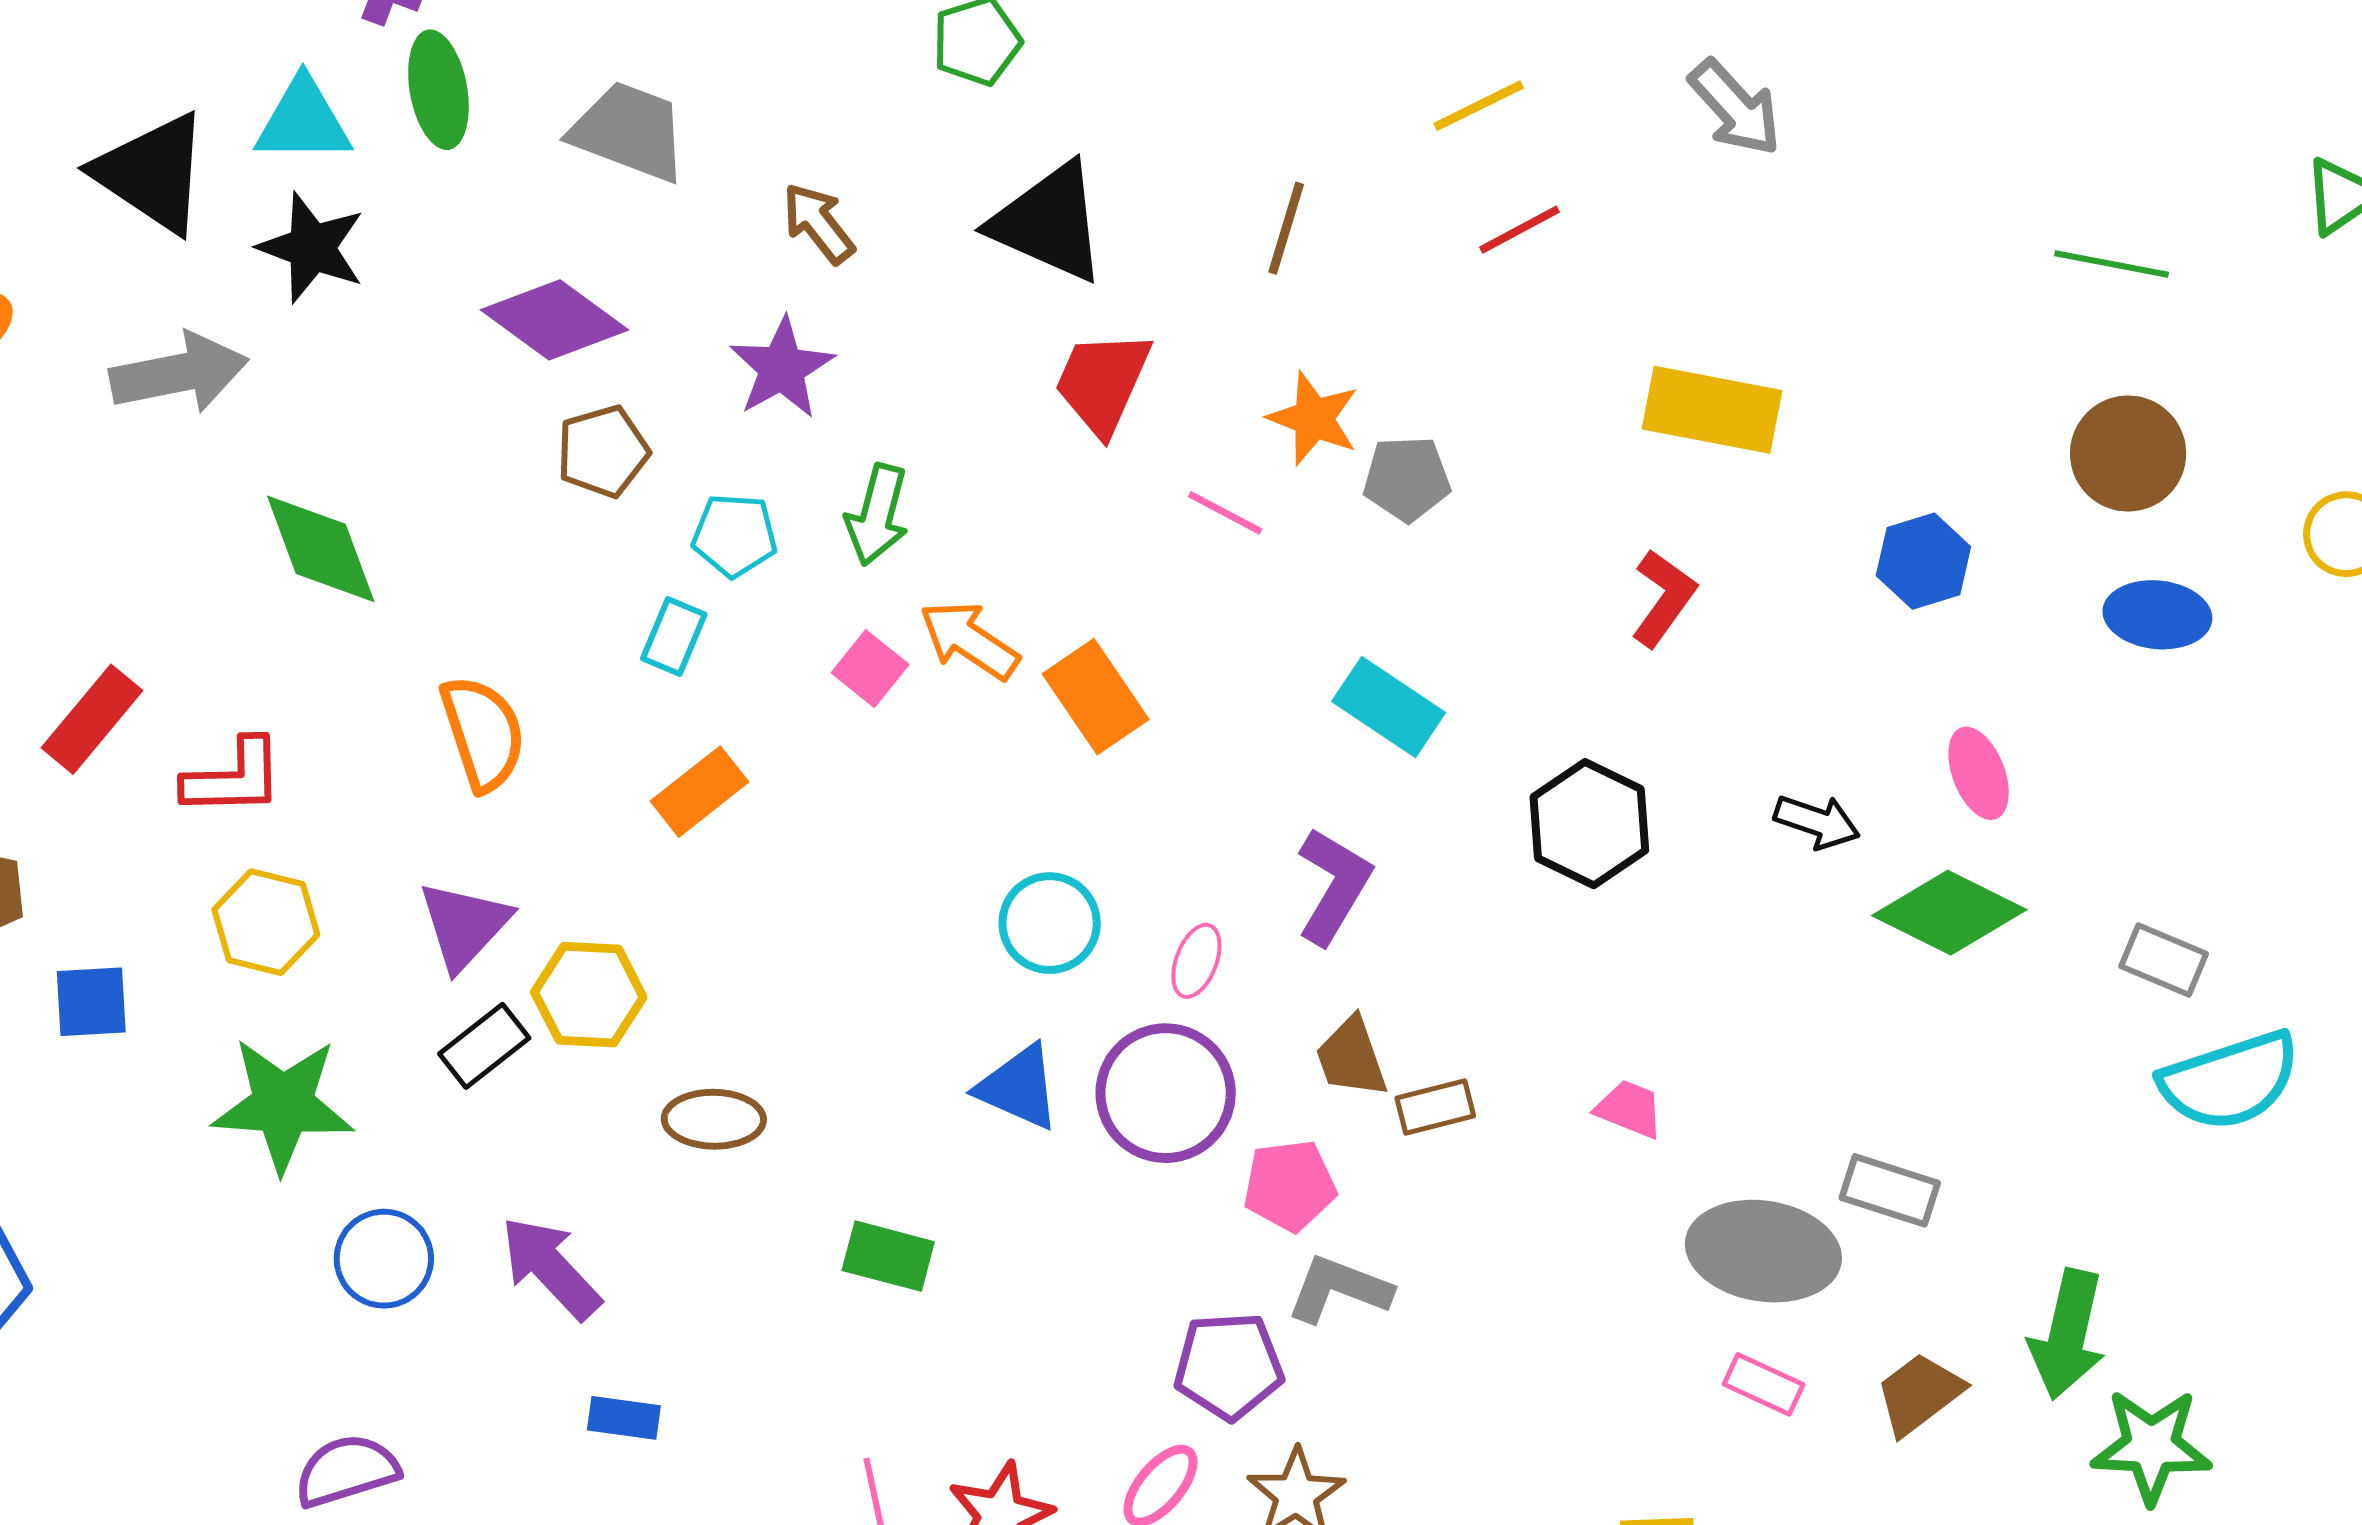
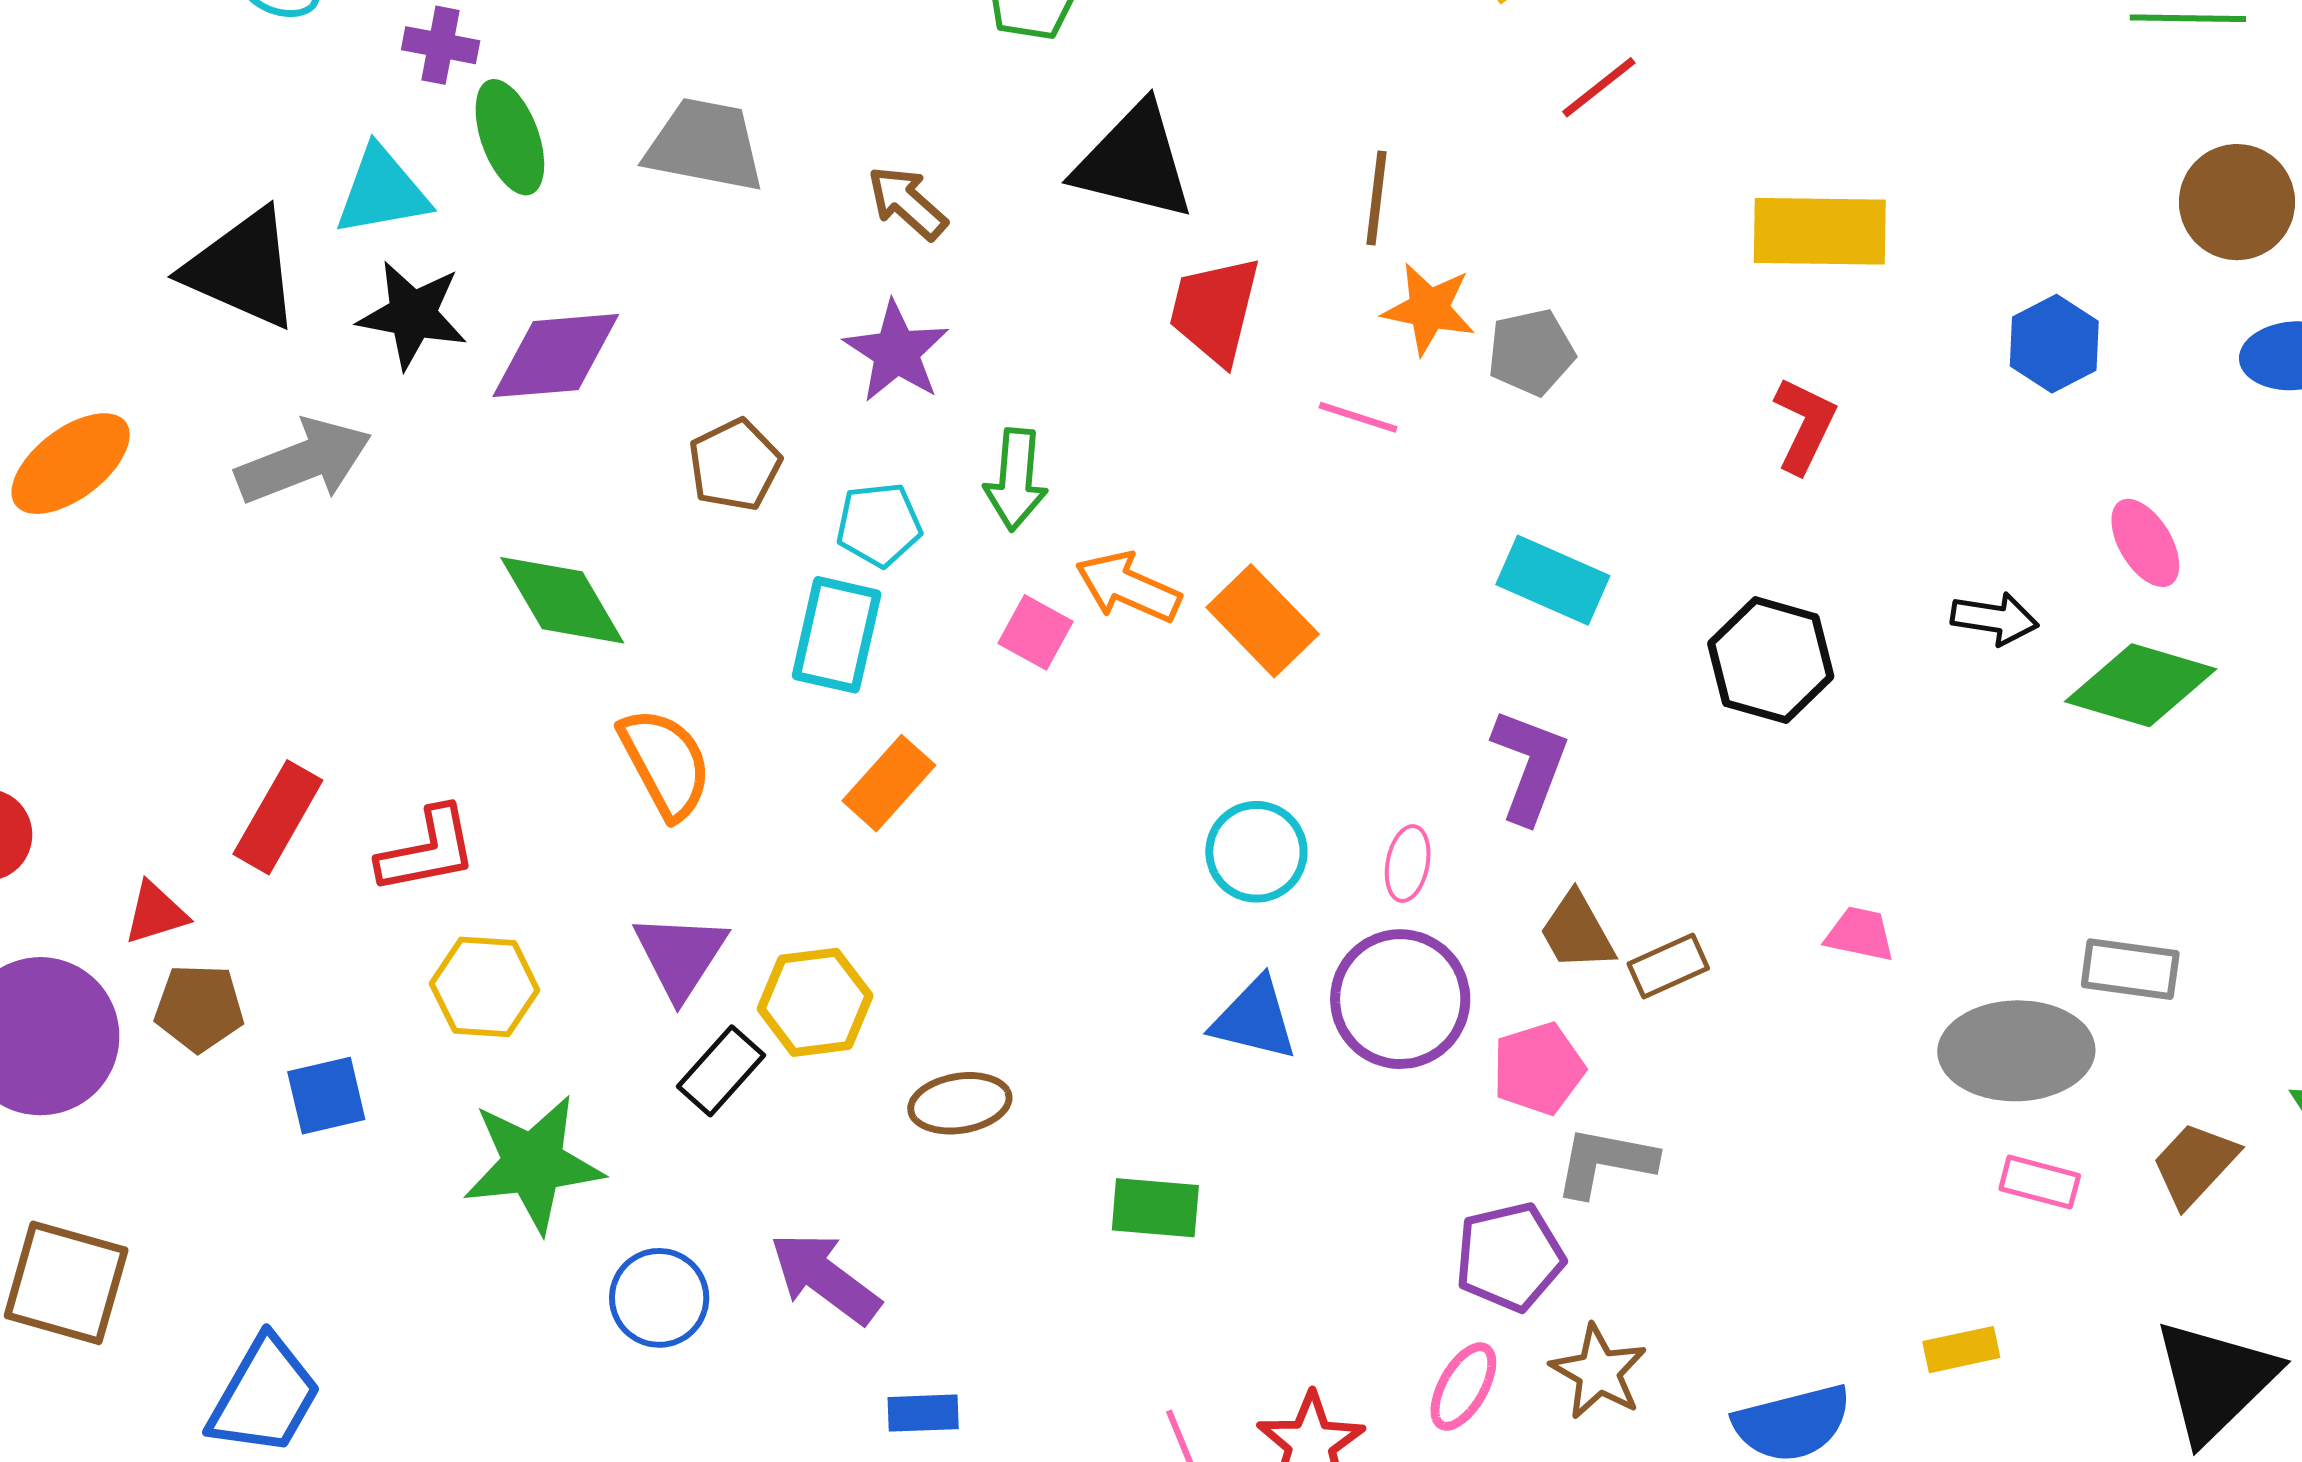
brown line: (1286, 228) -> (1377, 198), moved
purple diamond: (554, 320) -> (556, 356), moved, turned -31
green diamond: (321, 549) -> (562, 600), moved
cyan rectangle: (674, 637) -> (837, 635), size x1.5

